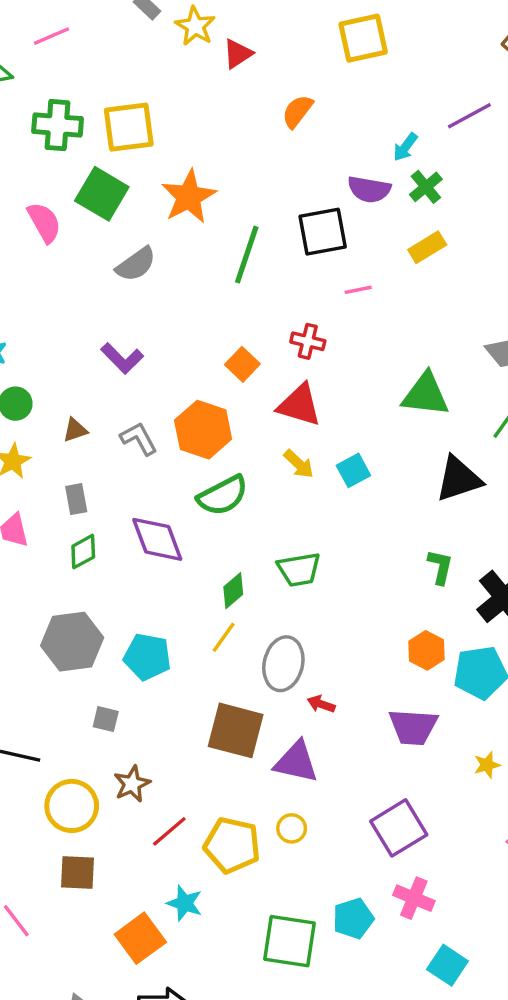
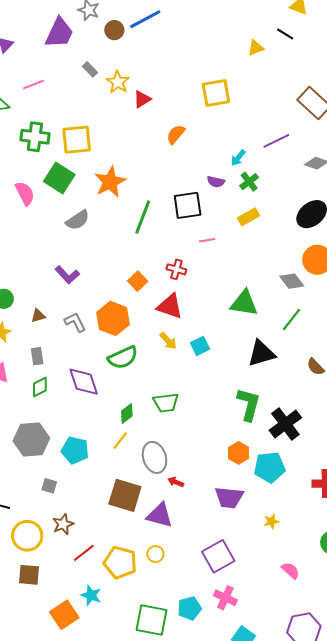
purple semicircle: (369, 189) -> (216, 182), size x0.7
green L-shape: (440, 567) -> (249, 404), size x1.6
gray ellipse: (283, 664) -> (154, 457), turned -32

